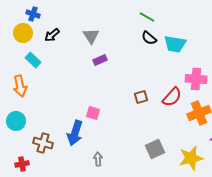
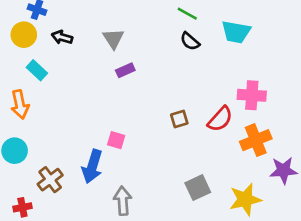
black arrow: (52, 35) -> (62, 37), turned 56
cyan trapezoid: (175, 44) -> (236, 32), moved
brown cross: (43, 143) -> (50, 180), turned 36
gray arrow: (98, 159) -> (123, 201), size x1.5

